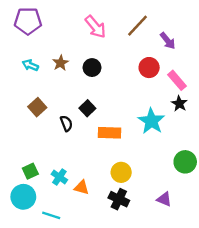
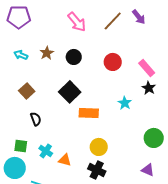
purple arrow: (168, 41) -> (139, 17), moved
red circle: (149, 68) -> (113, 62), moved
black square: (87, 108) -> (70, 92), size x1.5
cyan star: (151, 121) -> (125, 103), size x0.6
black semicircle: (66, 123) -> (36, 119), moved
green square: (30, 171) -> (21, 146), turned 32
purple triangle: (164, 199) -> (148, 170), moved

